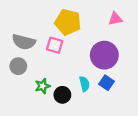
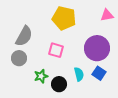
gray semicircle: (24, 42) -> (24, 36), turned -75
pink square: (55, 45) -> (56, 50), moved

